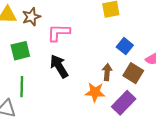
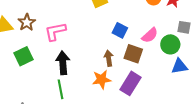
black arrow: (59, 66) -> (63, 63), turned 40
green line: (22, 87) -> (61, 89), moved

